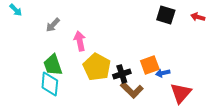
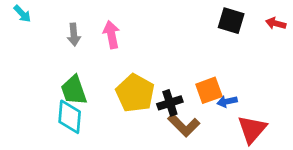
gray arrow: (53, 25) -> (74, 35), turned -49
pink arrow: (80, 41) -> (111, 35), moved

